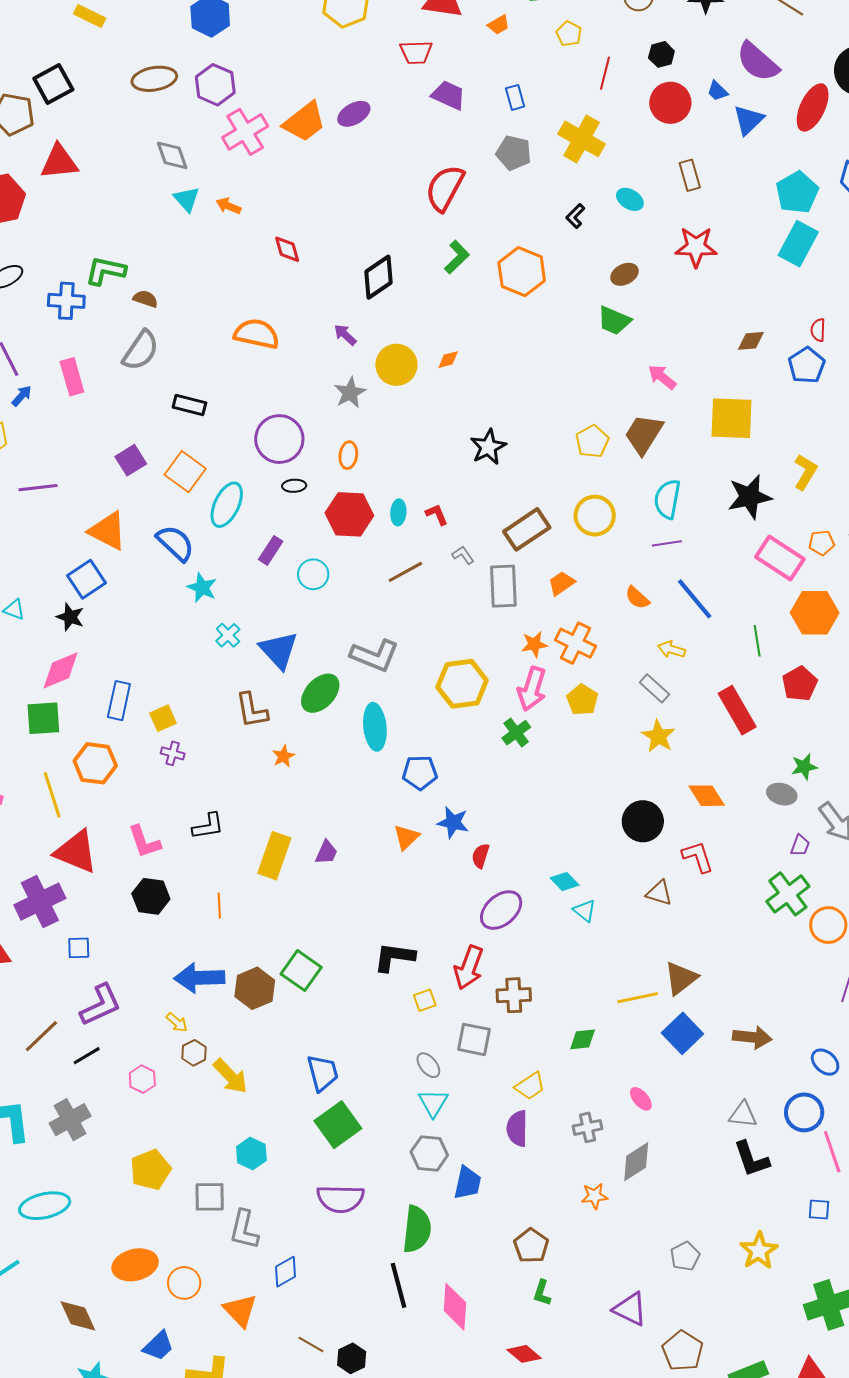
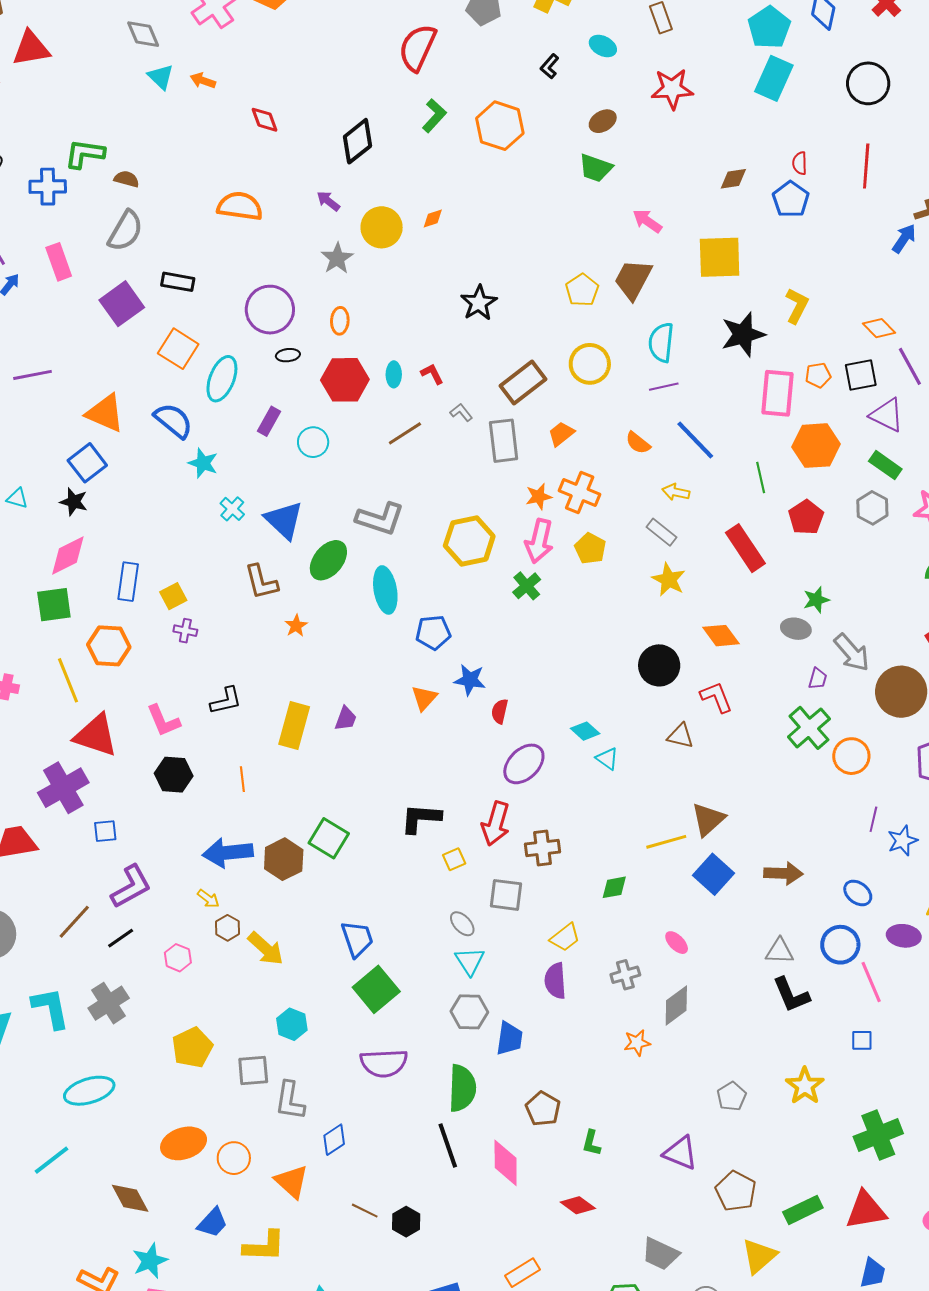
purple square: (131, 460) -> (122, 304), moved, size x1.4
pink rectangle: (780, 558) -> (778, 393), turned 66
brown pentagon: (531, 1246) -> (543, 1109), moved

